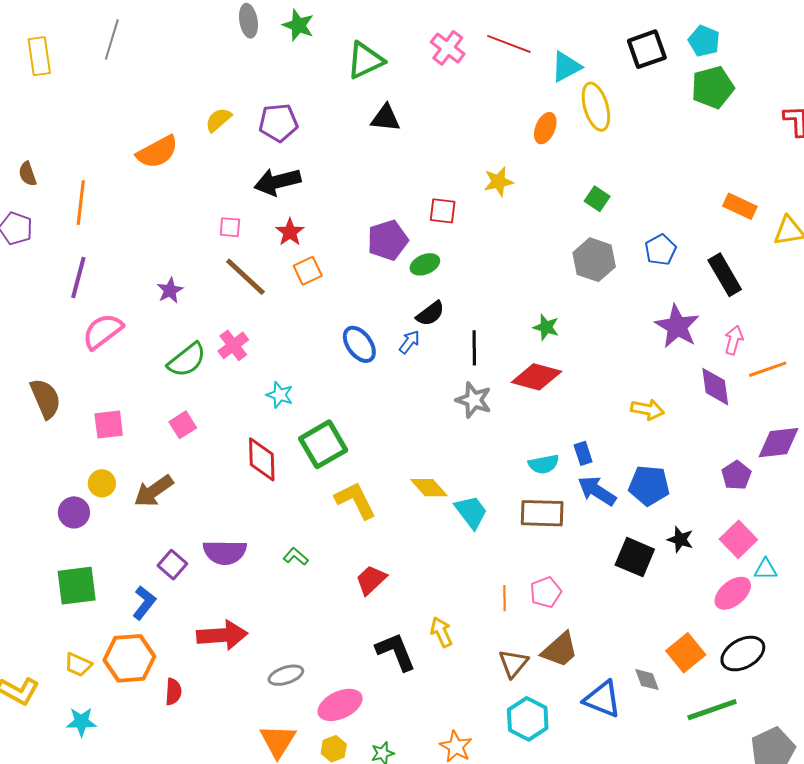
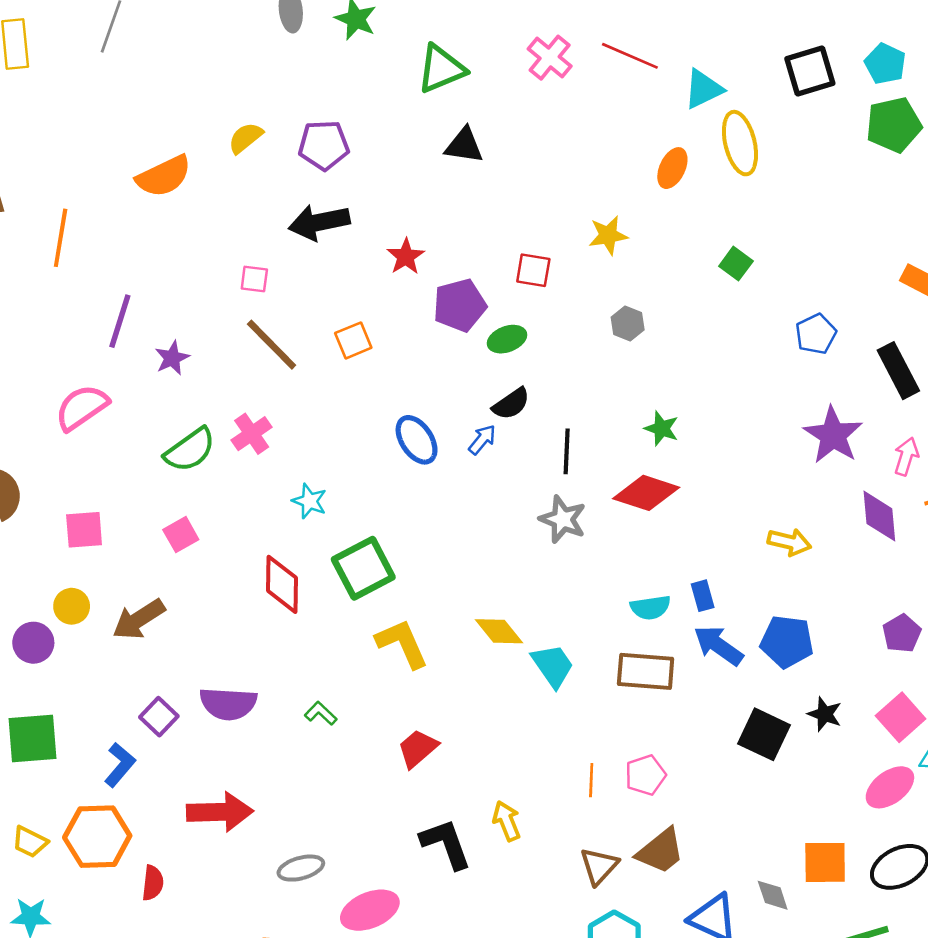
red star: (290, 232) -> (406, 256), moved
gray hexagon: (594, 260) -> (628, 323), moved, size x0.6
purple line: (78, 277) -> (120, 321), moved
orange square: (686, 653) -> (825, 862), turned 36

